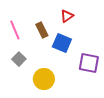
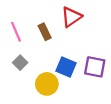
red triangle: (67, 16) -> (71, 17), size x1.5
blue square: (62, 43) -> (66, 67), moved

